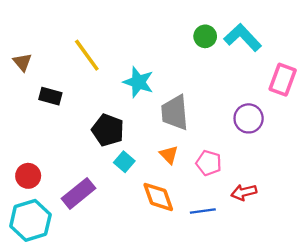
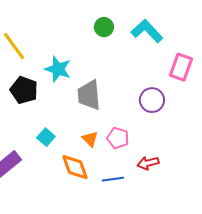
green circle: (205, 36) -> (104, 27), moved
black pentagon: (108, 130) -> (24, 90), moved
orange triangle: (169, 155) -> (90, 139), moved

